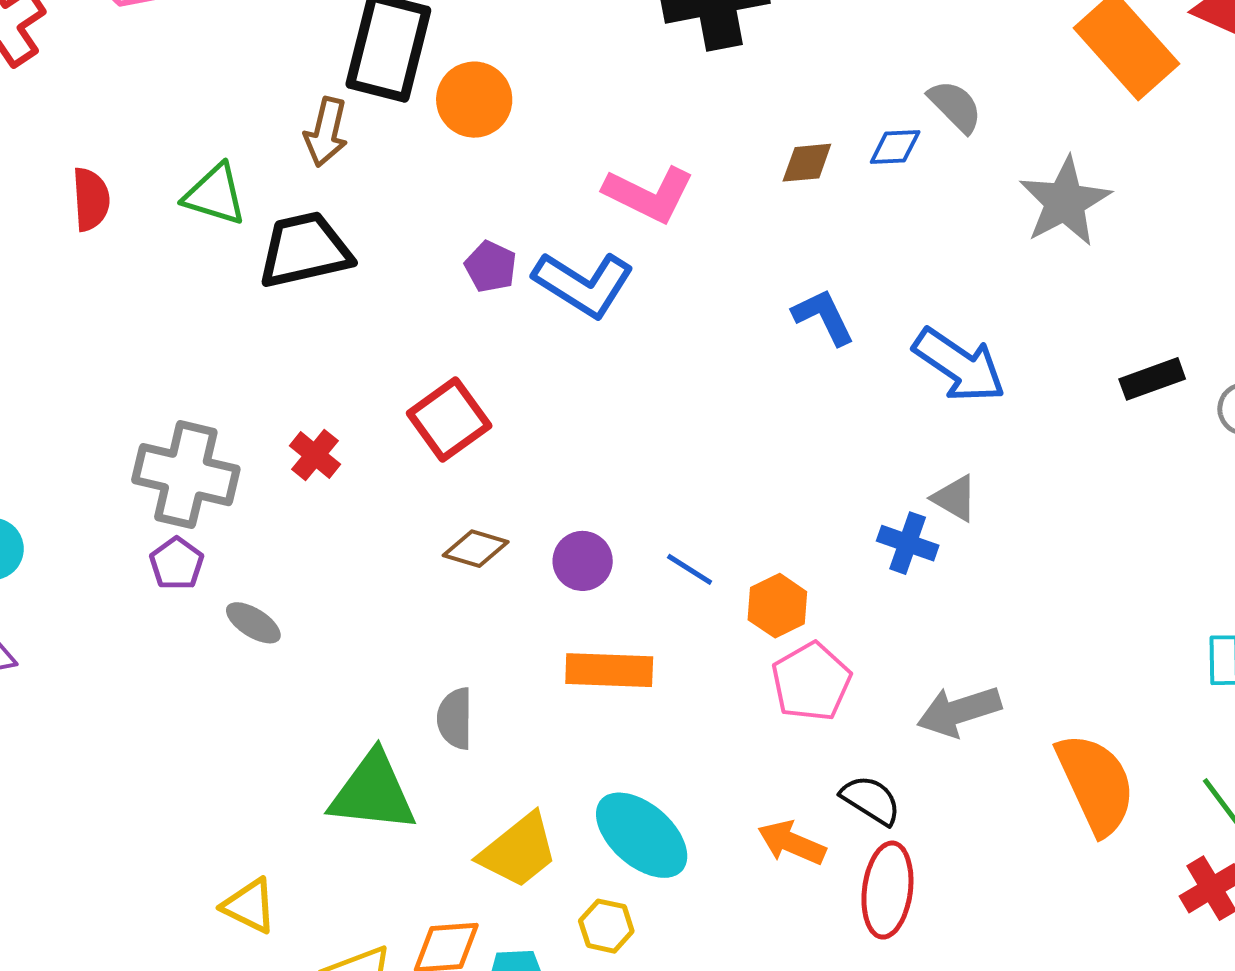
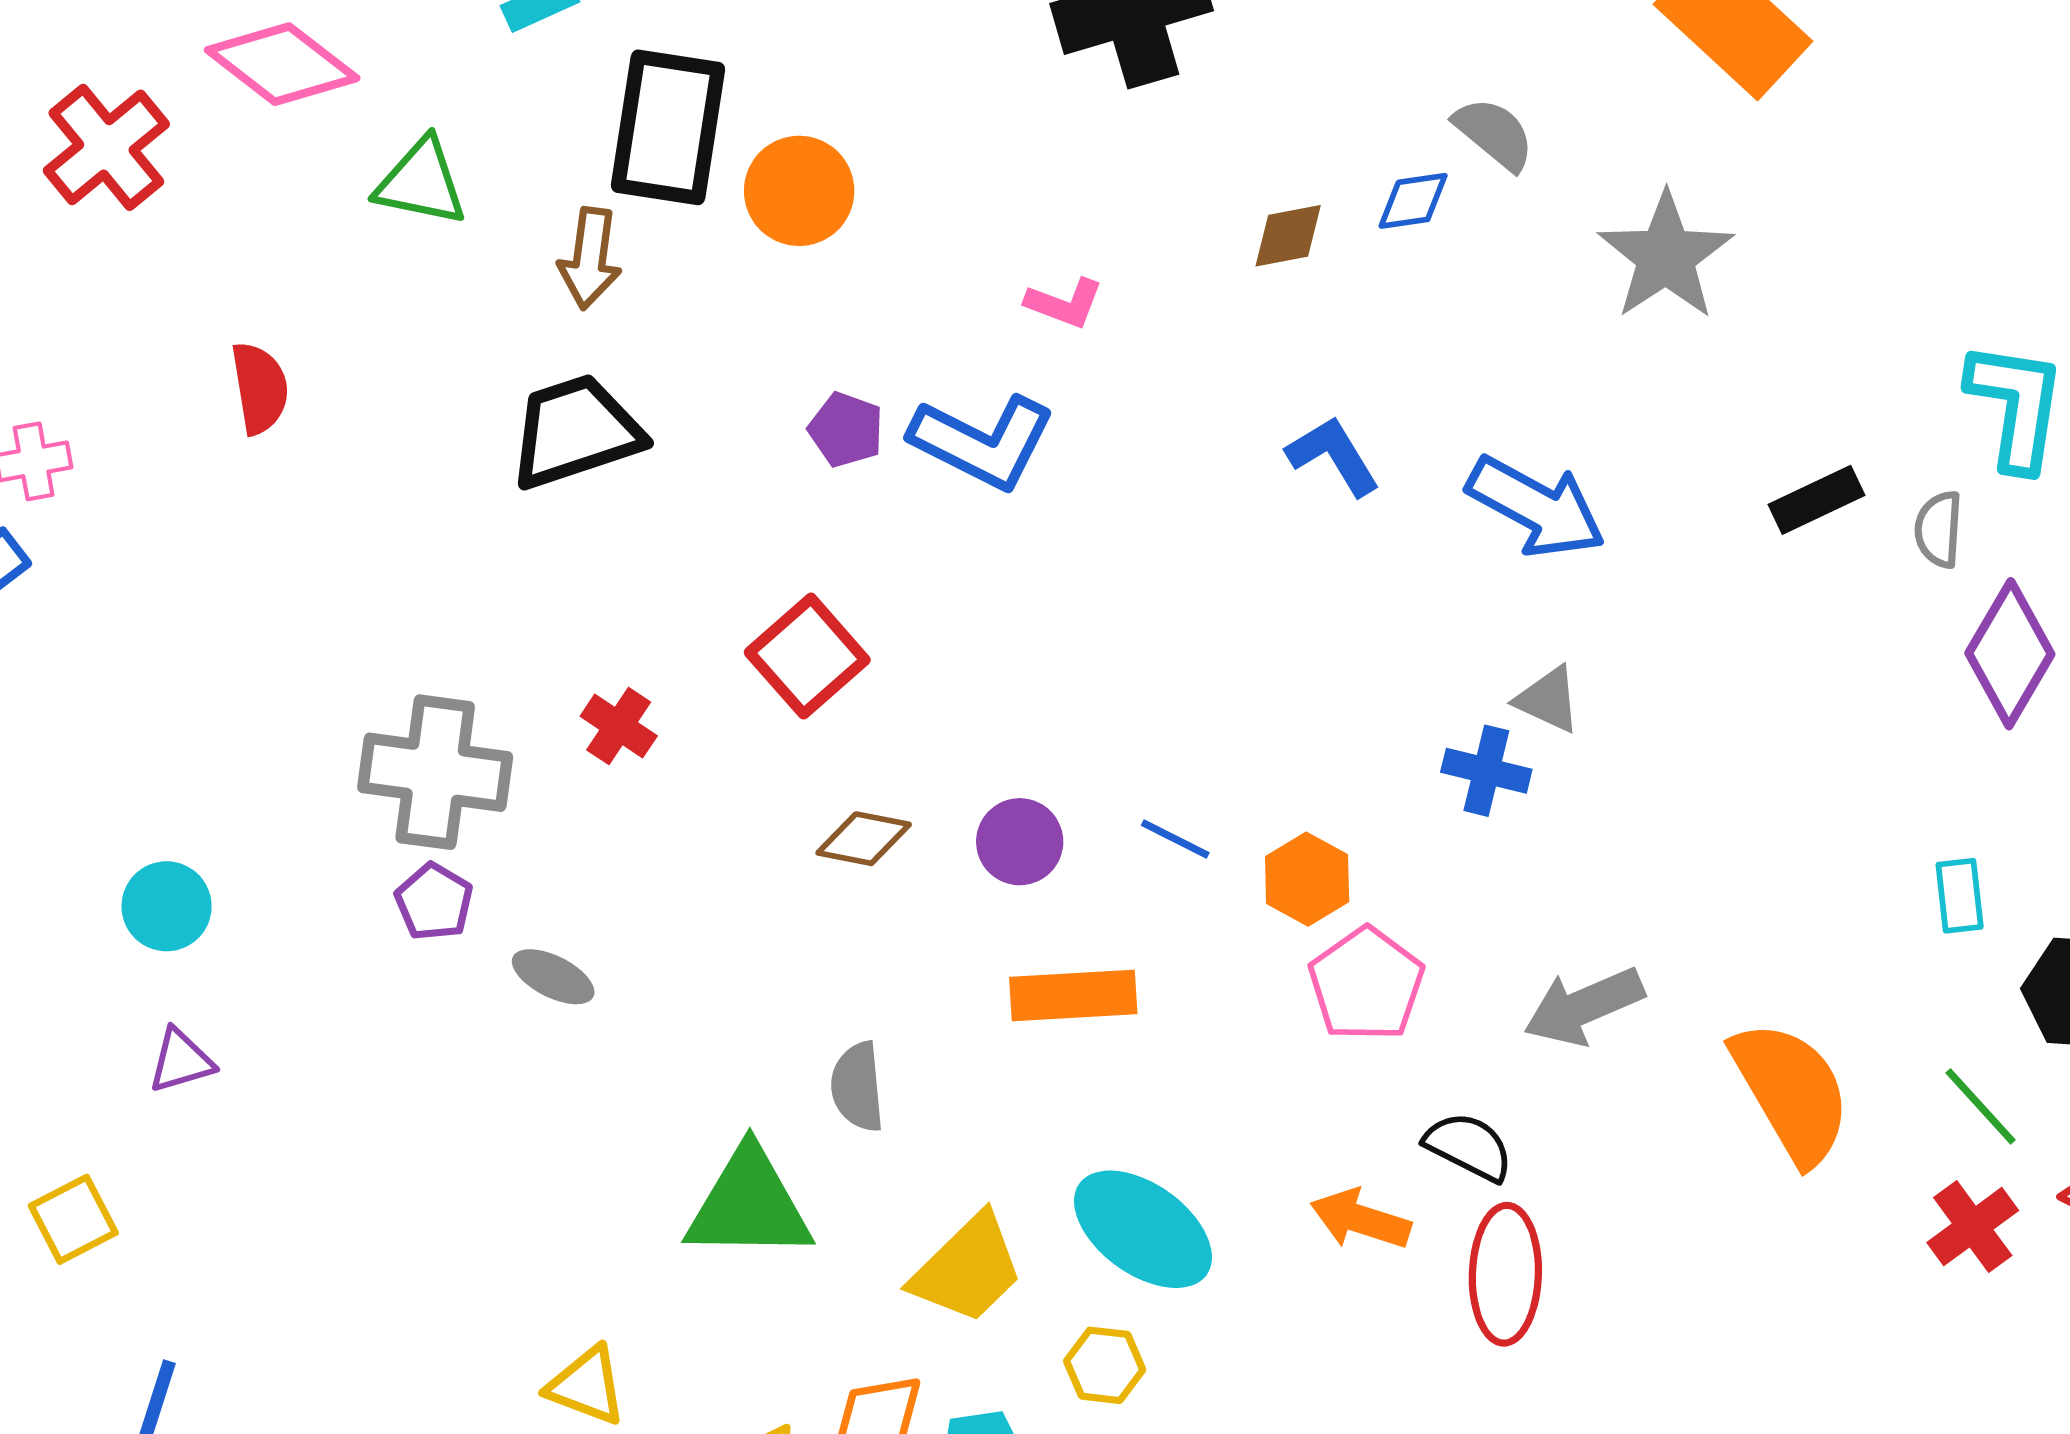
pink L-shape: (649, 194) -> (1064, 303), size x0.6
green triangle: (215, 195) -> (421, 182), moved

